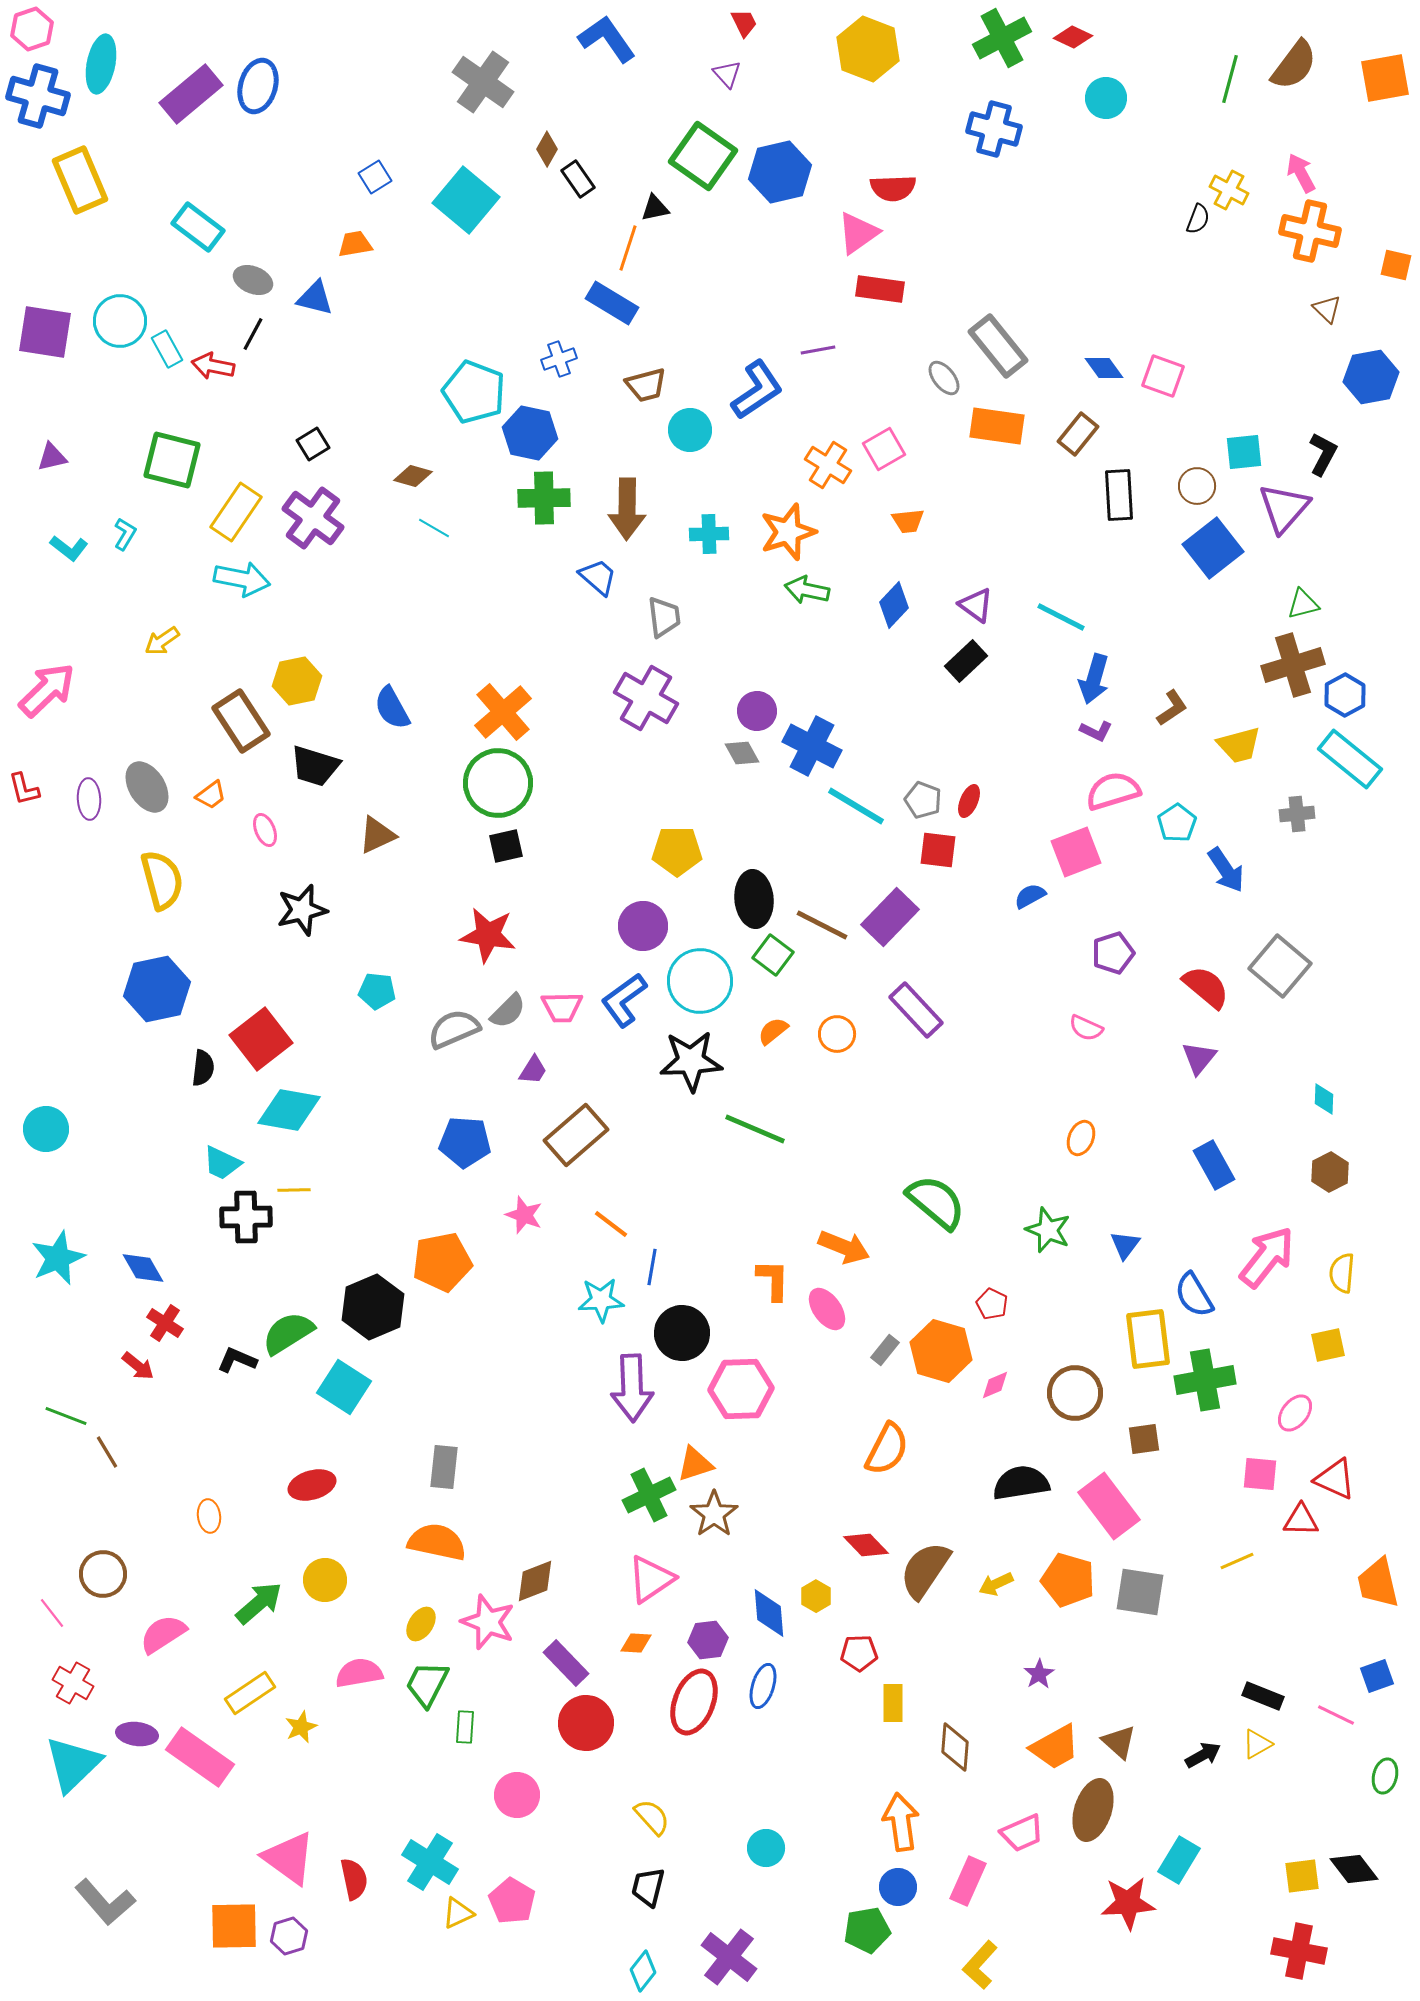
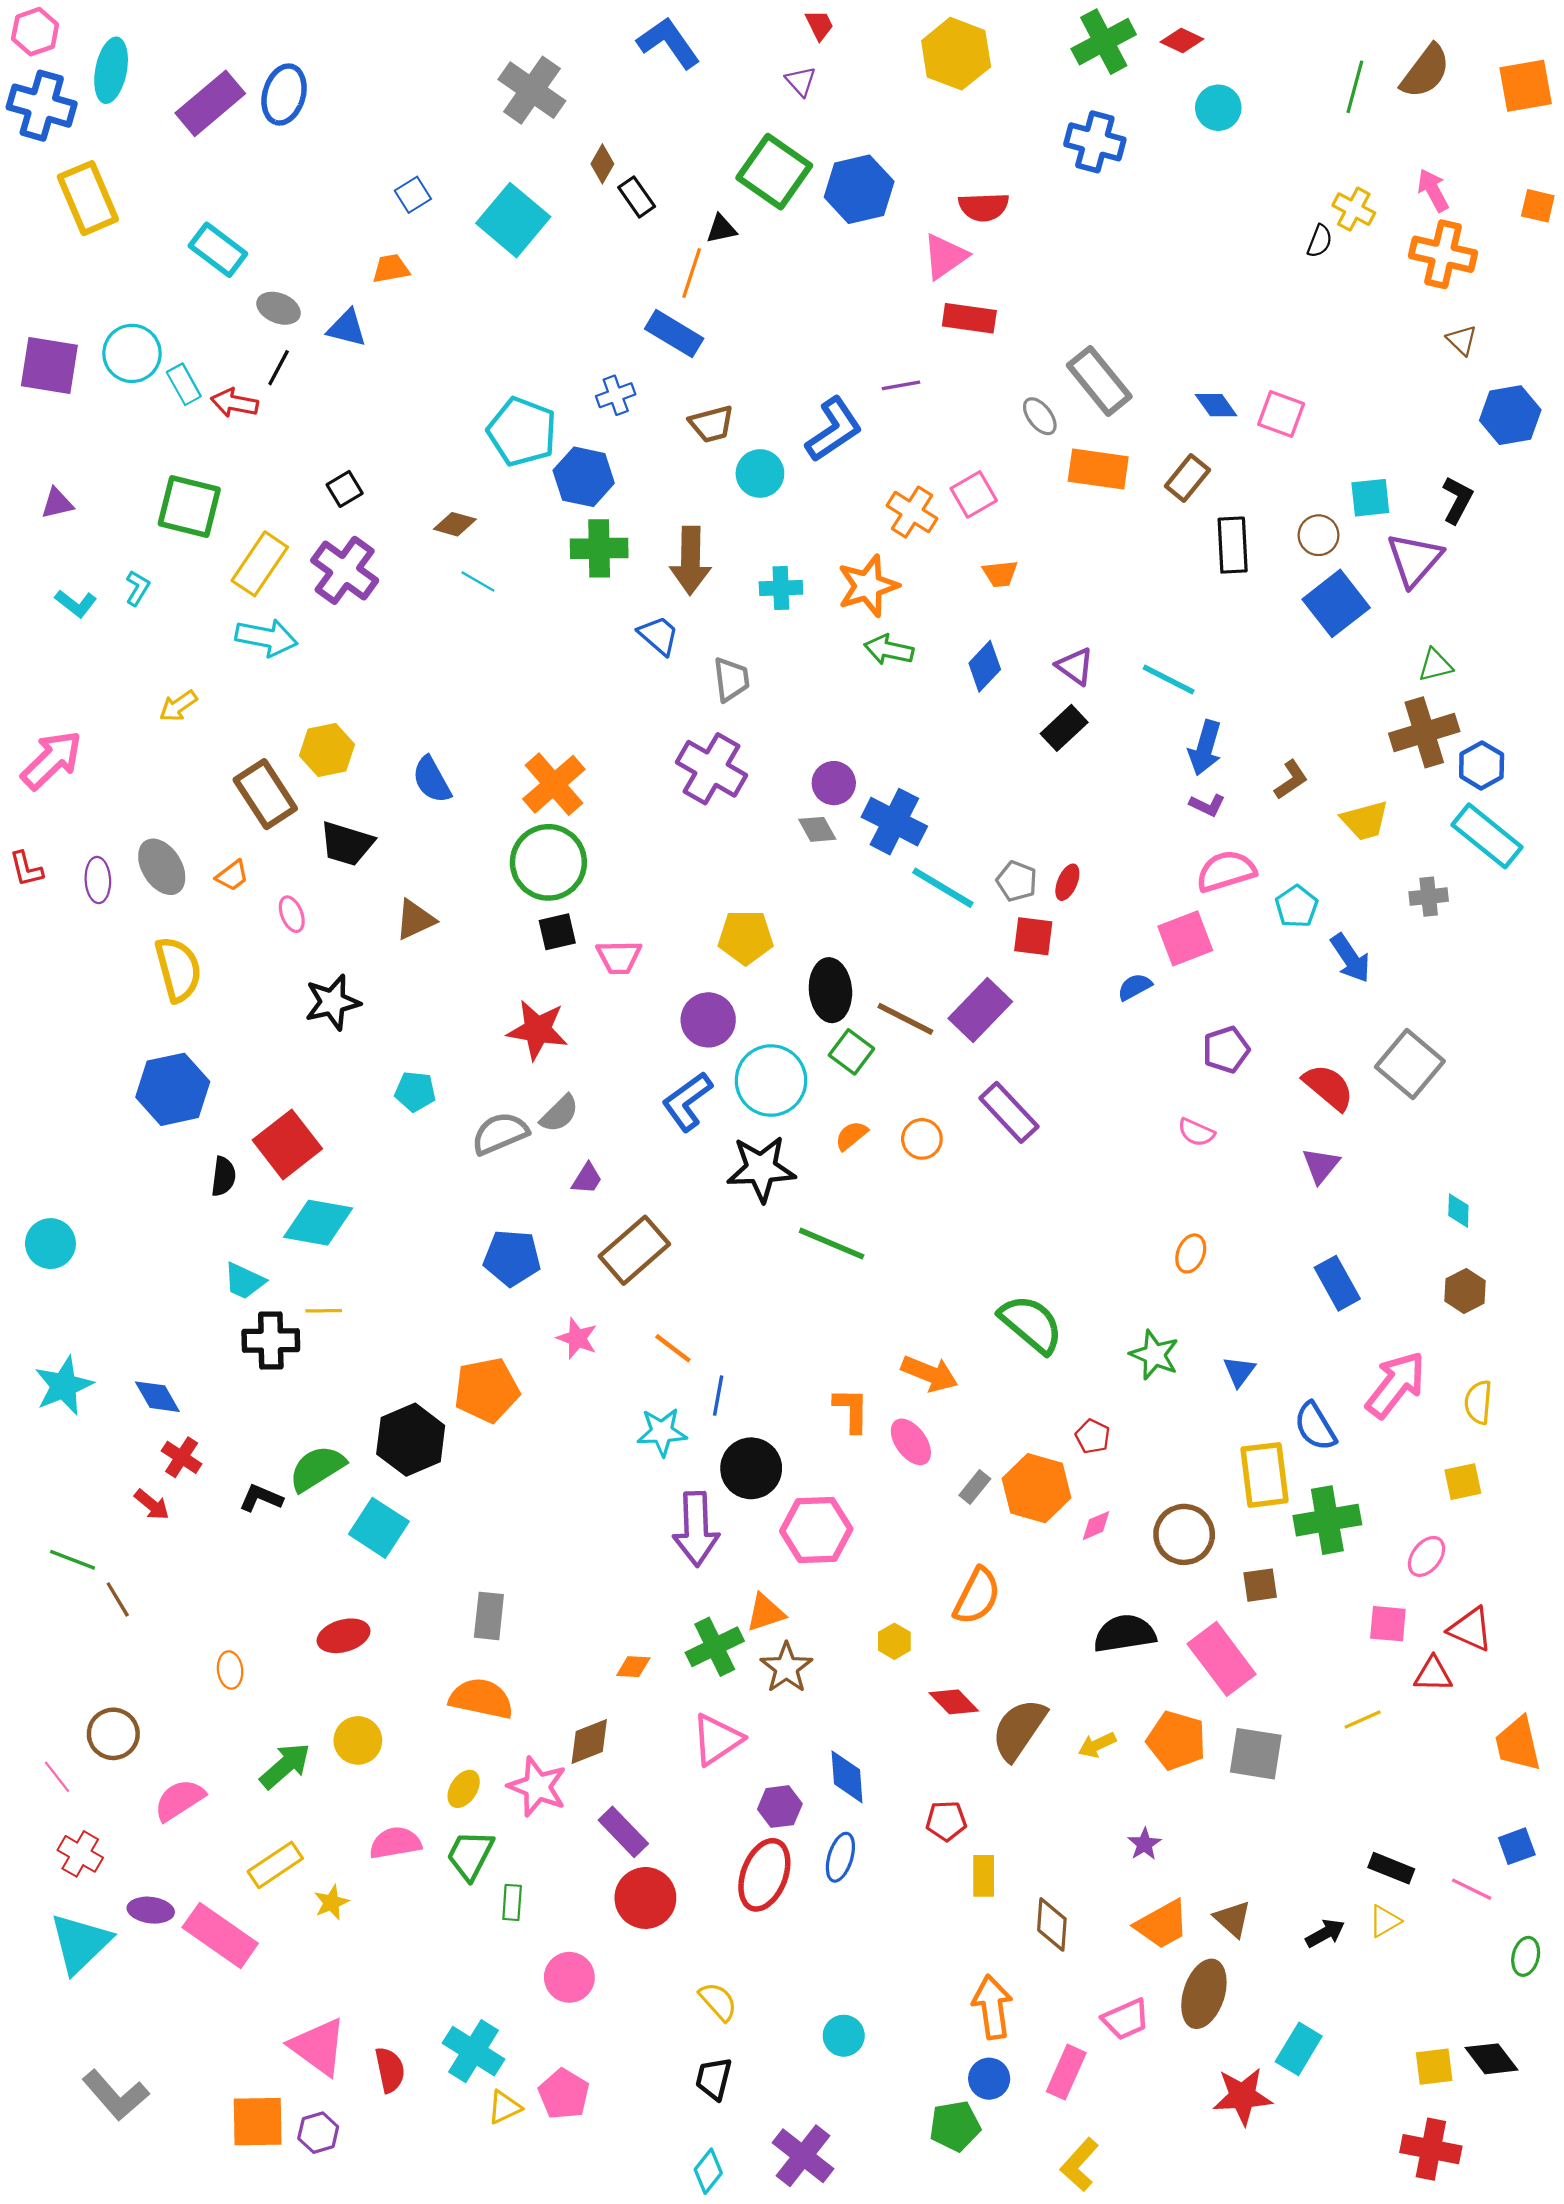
orange square: (1396, 265) -> (1538, 206), moved
pink trapezoid: (562, 1007) -> (619, 957), moved
yellow hexagon: (816, 1596) -> (894, 1641), moved
orange diamond: (636, 1643) -> (633, 1667), moved

